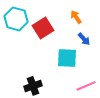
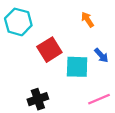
red square: (43, 28) -> (49, 50), moved
blue arrow: (84, 39) -> (101, 55), moved

